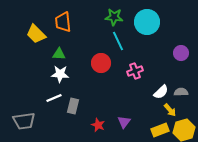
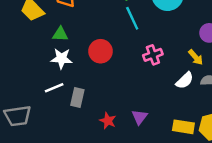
red circle: (101, 63) -> (101, 51), moved
yellow arrow: (170, 110) -> (196, 57), moved
yellow rectangle: (160, 130) -> (183, 127), turned 30

